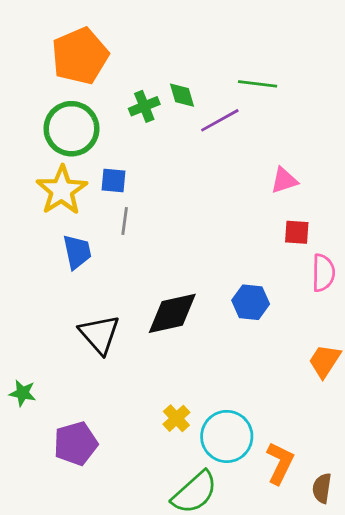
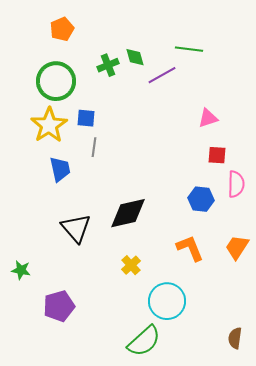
orange pentagon: (80, 56) -> (62, 29), size x0.6
blue hexagon: (251, 302) -> (201, 199), moved
yellow cross: (176, 418) -> (131, 265), moved
orange L-shape: (280, 463) -> (190, 248), moved, turned -48

